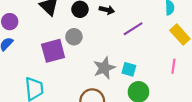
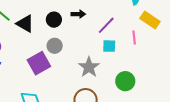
pink line: (173, 66) -> (134, 37), moved
cyan square: (129, 69) -> (109, 46), moved

